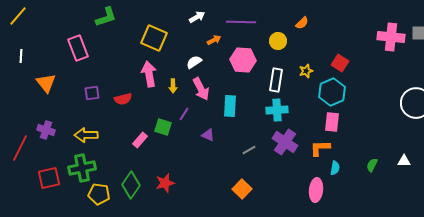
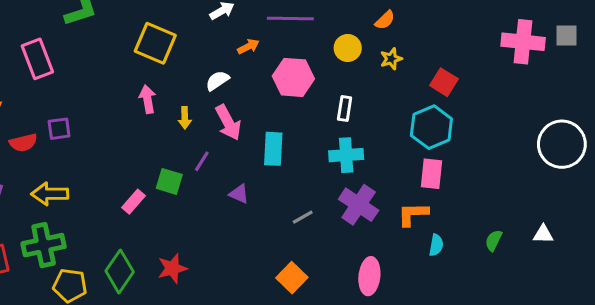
yellow star: (306, 71) -> (391, 59), moved
pink arrow: (149, 74) -> (147, 99), size x0.7
white rectangle: (276, 80) -> (345, 109), size x0.7
red semicircle: (123, 99) -> (23, 143), moved
pink ellipse: (316, 190) -> (369, 276), moved

